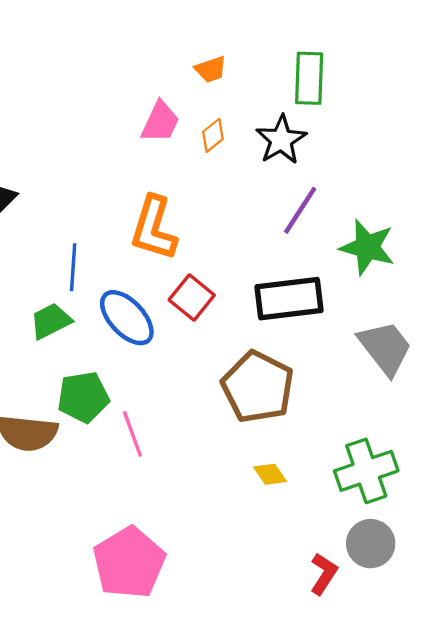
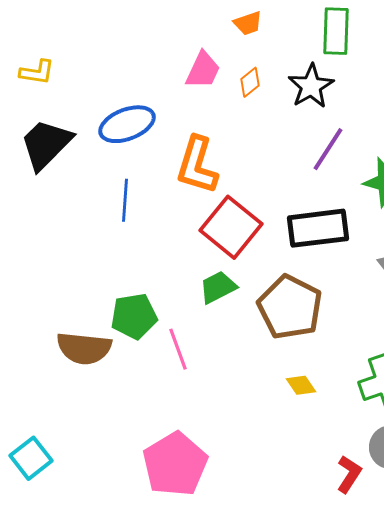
red square: (192, 298) -> (231, 227), size x1.5
blue ellipse: (127, 318) -> (127, 124), moved, turned -68
green trapezoid: (51, 321) -> (218, 287), moved

